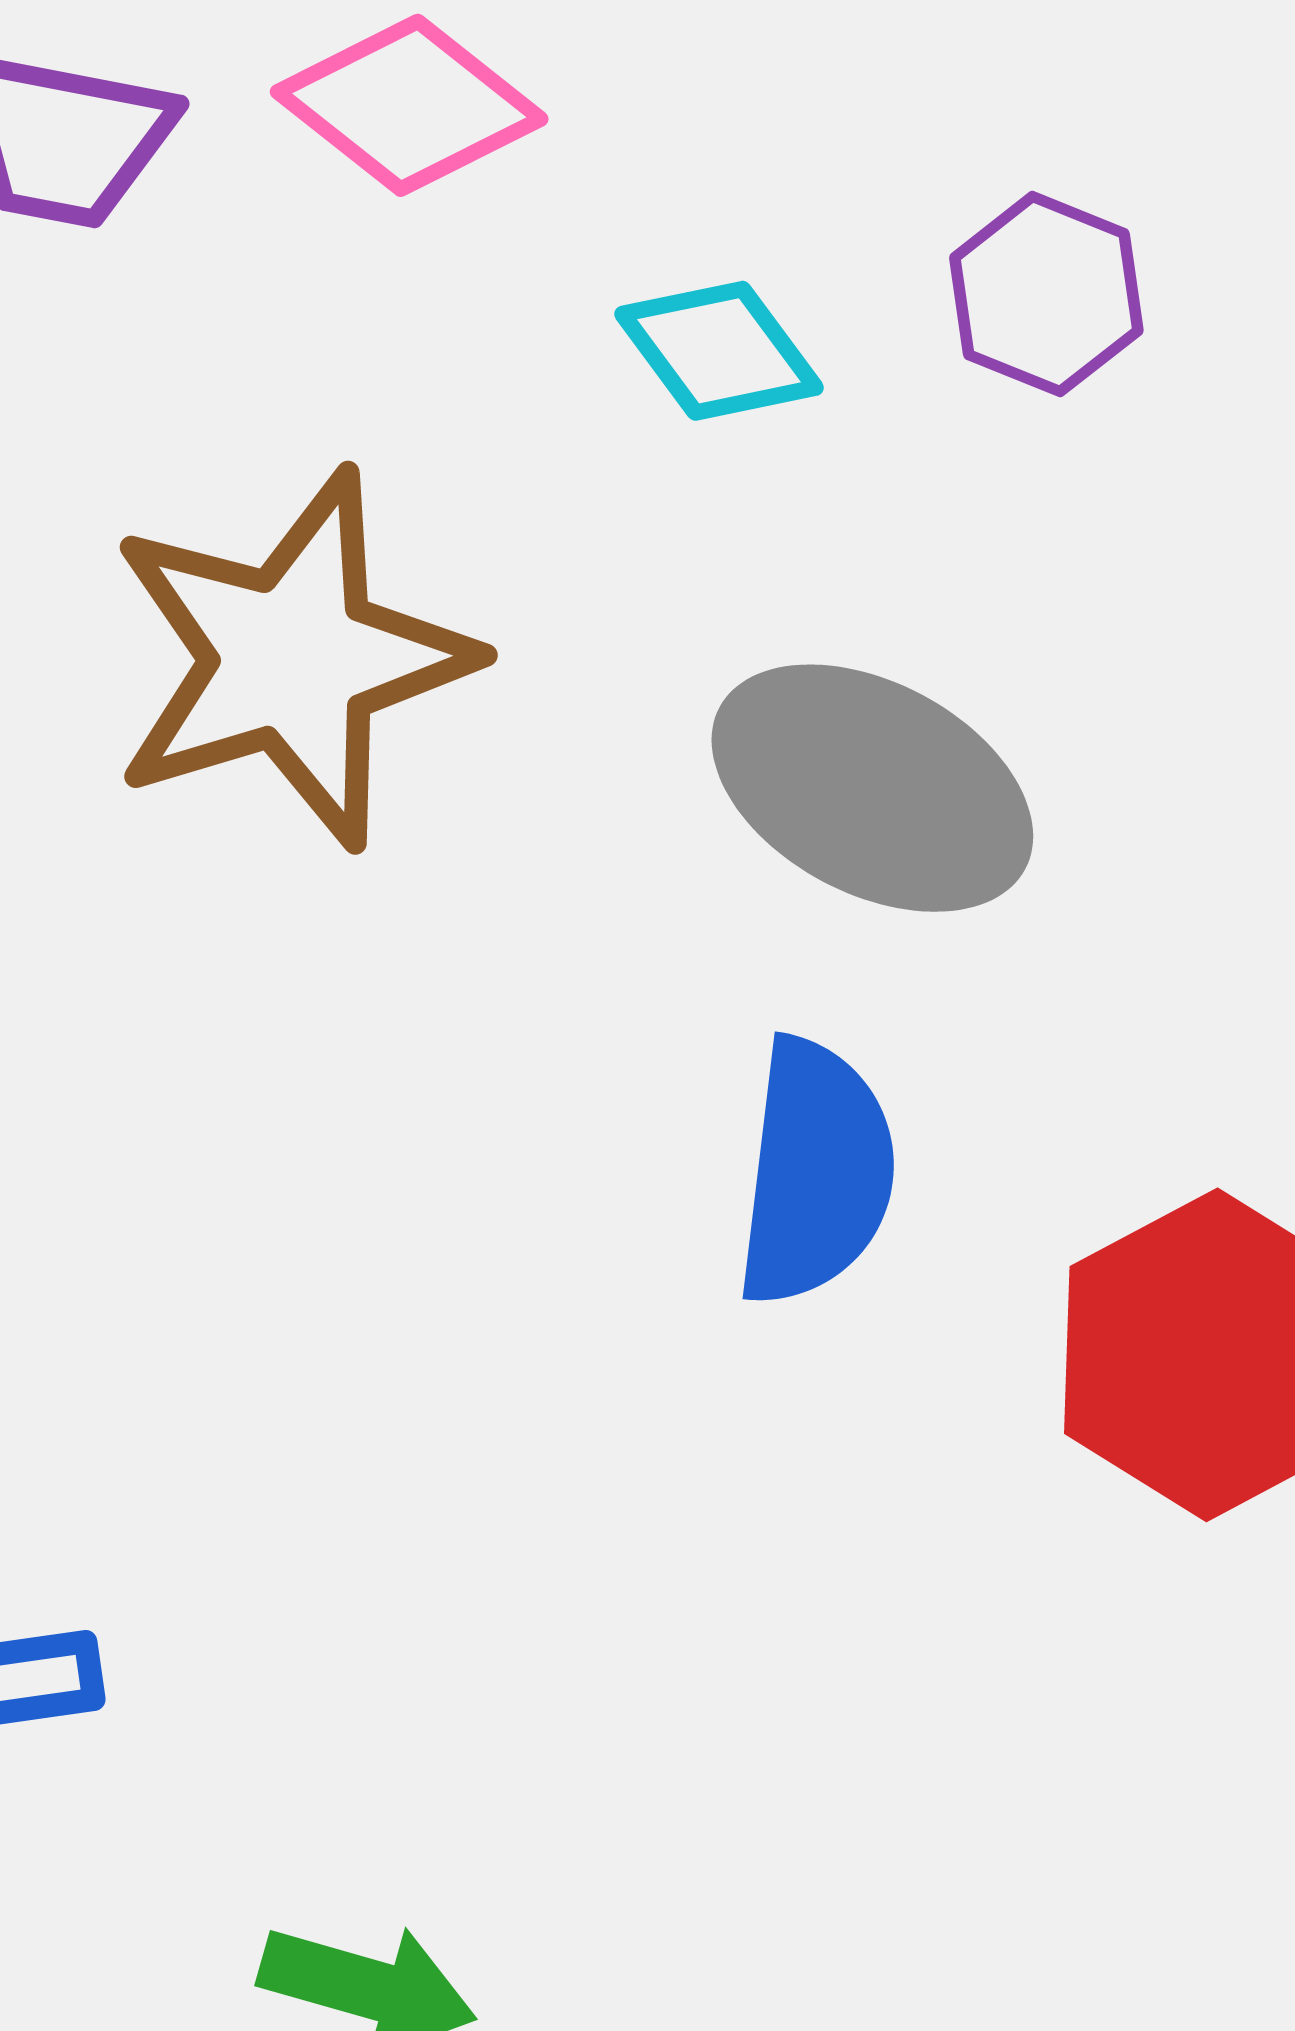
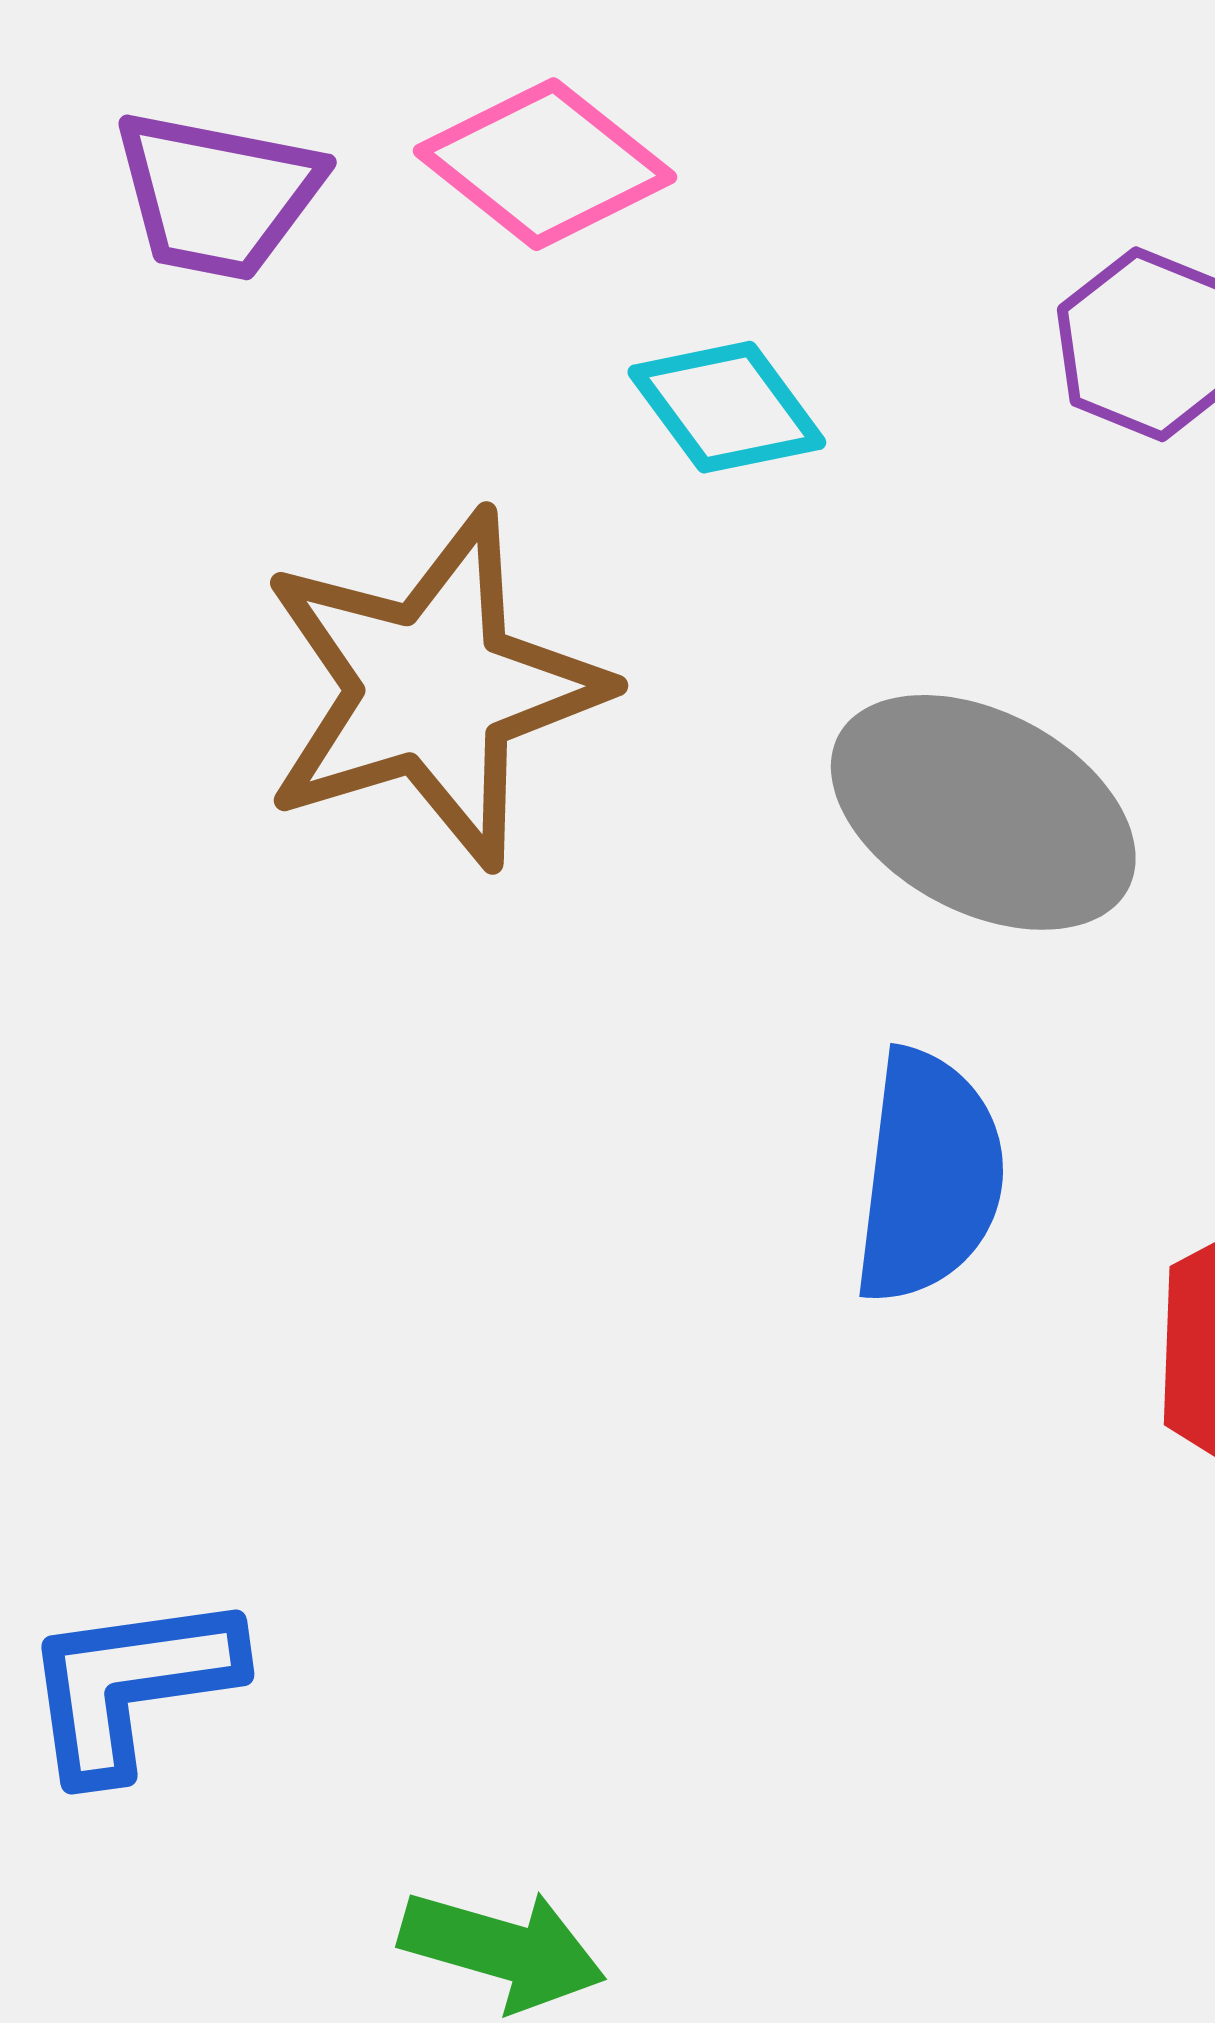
cyan diamond: (719, 351) -> (727, 407), moved

